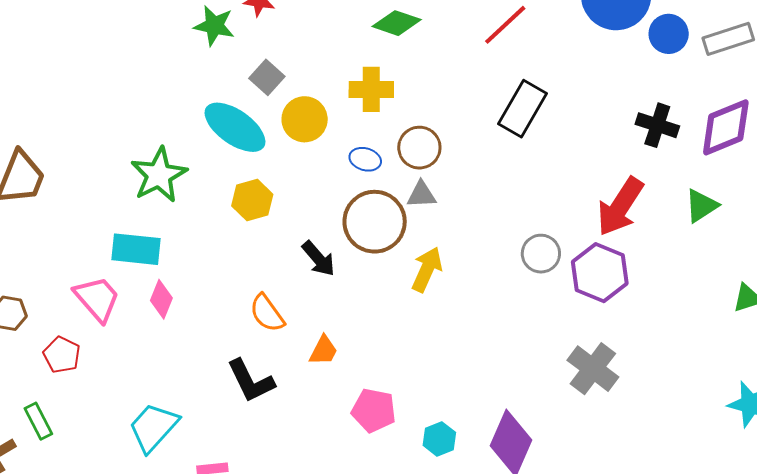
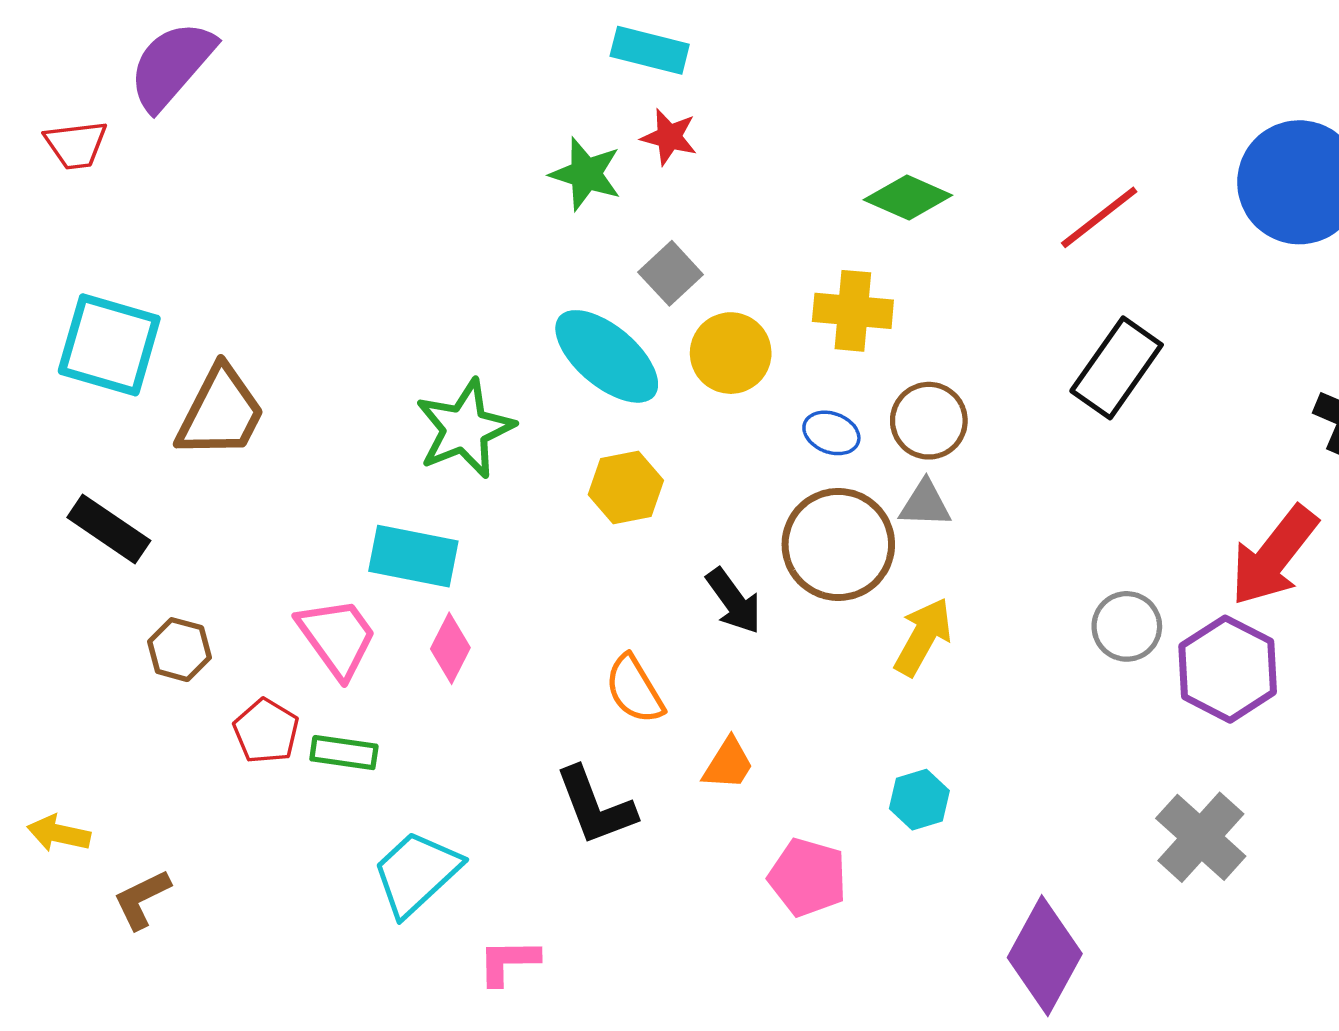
green rectangle: (38, 421) -> (344, 753), moved, turned -60
cyan hexagon: (439, 439) -> (919, 800), moved

